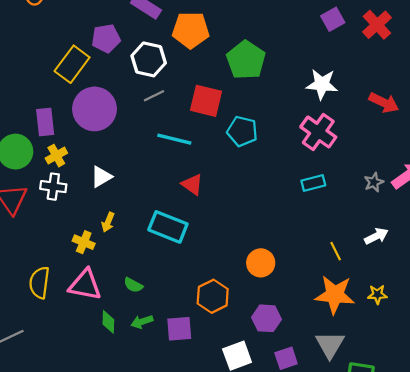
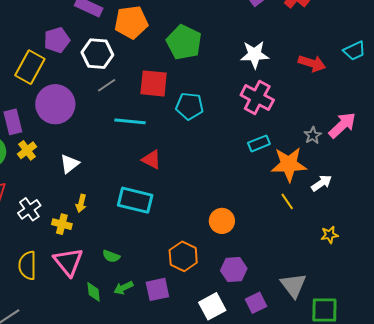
white cross: (53, 187) -> (29, 209), moved, turned -35
pink triangle: (85, 285) -> (68, 262), turned 48
orange star: (335, 295) -> (289, 164), moved

